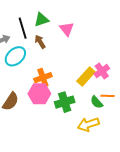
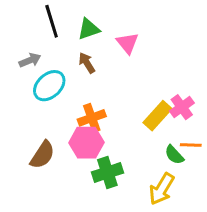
black line: (23, 28) -> (52, 21), moved
green cross: (65, 102) -> (107, 172), moved
yellow arrow: (88, 124) -> (162, 189), turned -40

